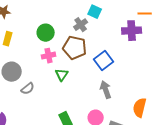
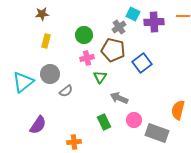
purple cross: (132, 31) -> (154, 22), moved
gray arrow: (106, 90) -> (119, 98), moved, turned -48

